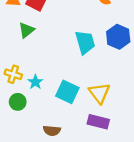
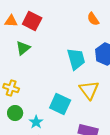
cyan star: (35, 82) -> (36, 122), moved
yellow triangle: (99, 93) -> (89, 90), moved

